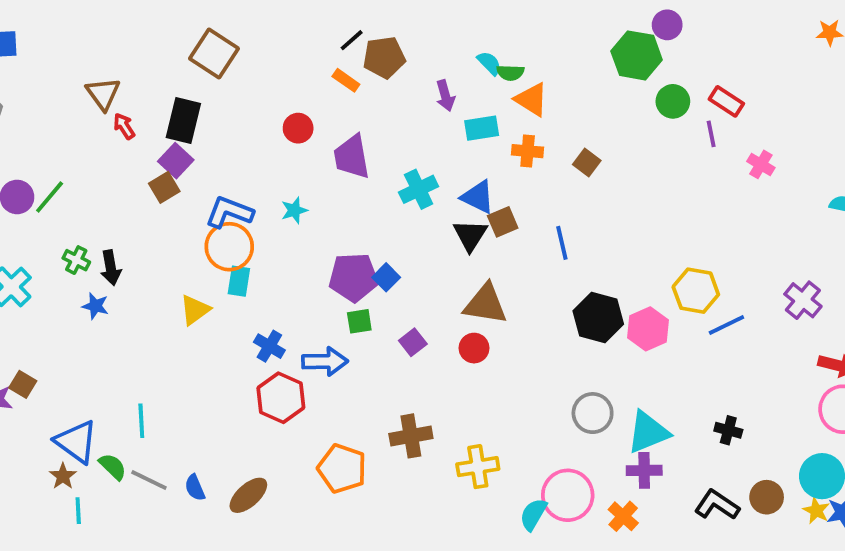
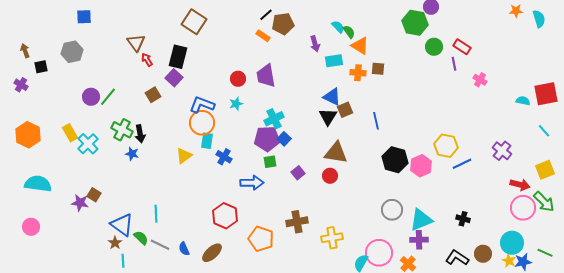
green semicircle: (510, 73) -> (349, 32), turned -128
red circle: (298, 128) -> (238, 79), moved
brown square: (587, 163) -> (378, 69), moved, turned -32
brown square: (164, 187) -> (153, 95), moved
cyan cross: (419, 189) -> (274, 119), moved
green cross: (76, 260) -> (122, 130), size x1.5
blue cross: (269, 346) -> (224, 157), moved
red hexagon: (281, 398) -> (225, 216), moved

